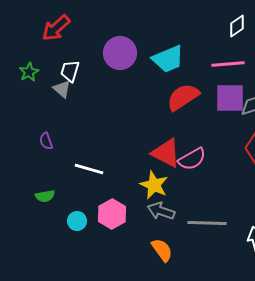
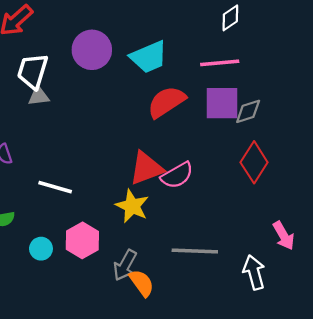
white trapezoid: (70, 71) -> (33, 71), size x1.4
gray triangle: (62, 89) -> (39, 96), moved, turned -48
red triangle: (166, 153) -> (146, 168), turned -48
gray arrow: (161, 211) -> (125, 265), moved, turned -80

